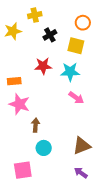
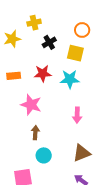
orange rectangle: (14, 81) -> (14, 76), moved
pink arrow: (76, 98) -> (77, 115), moved, turned 56
pink star: (19, 104) -> (31, 105), moved

